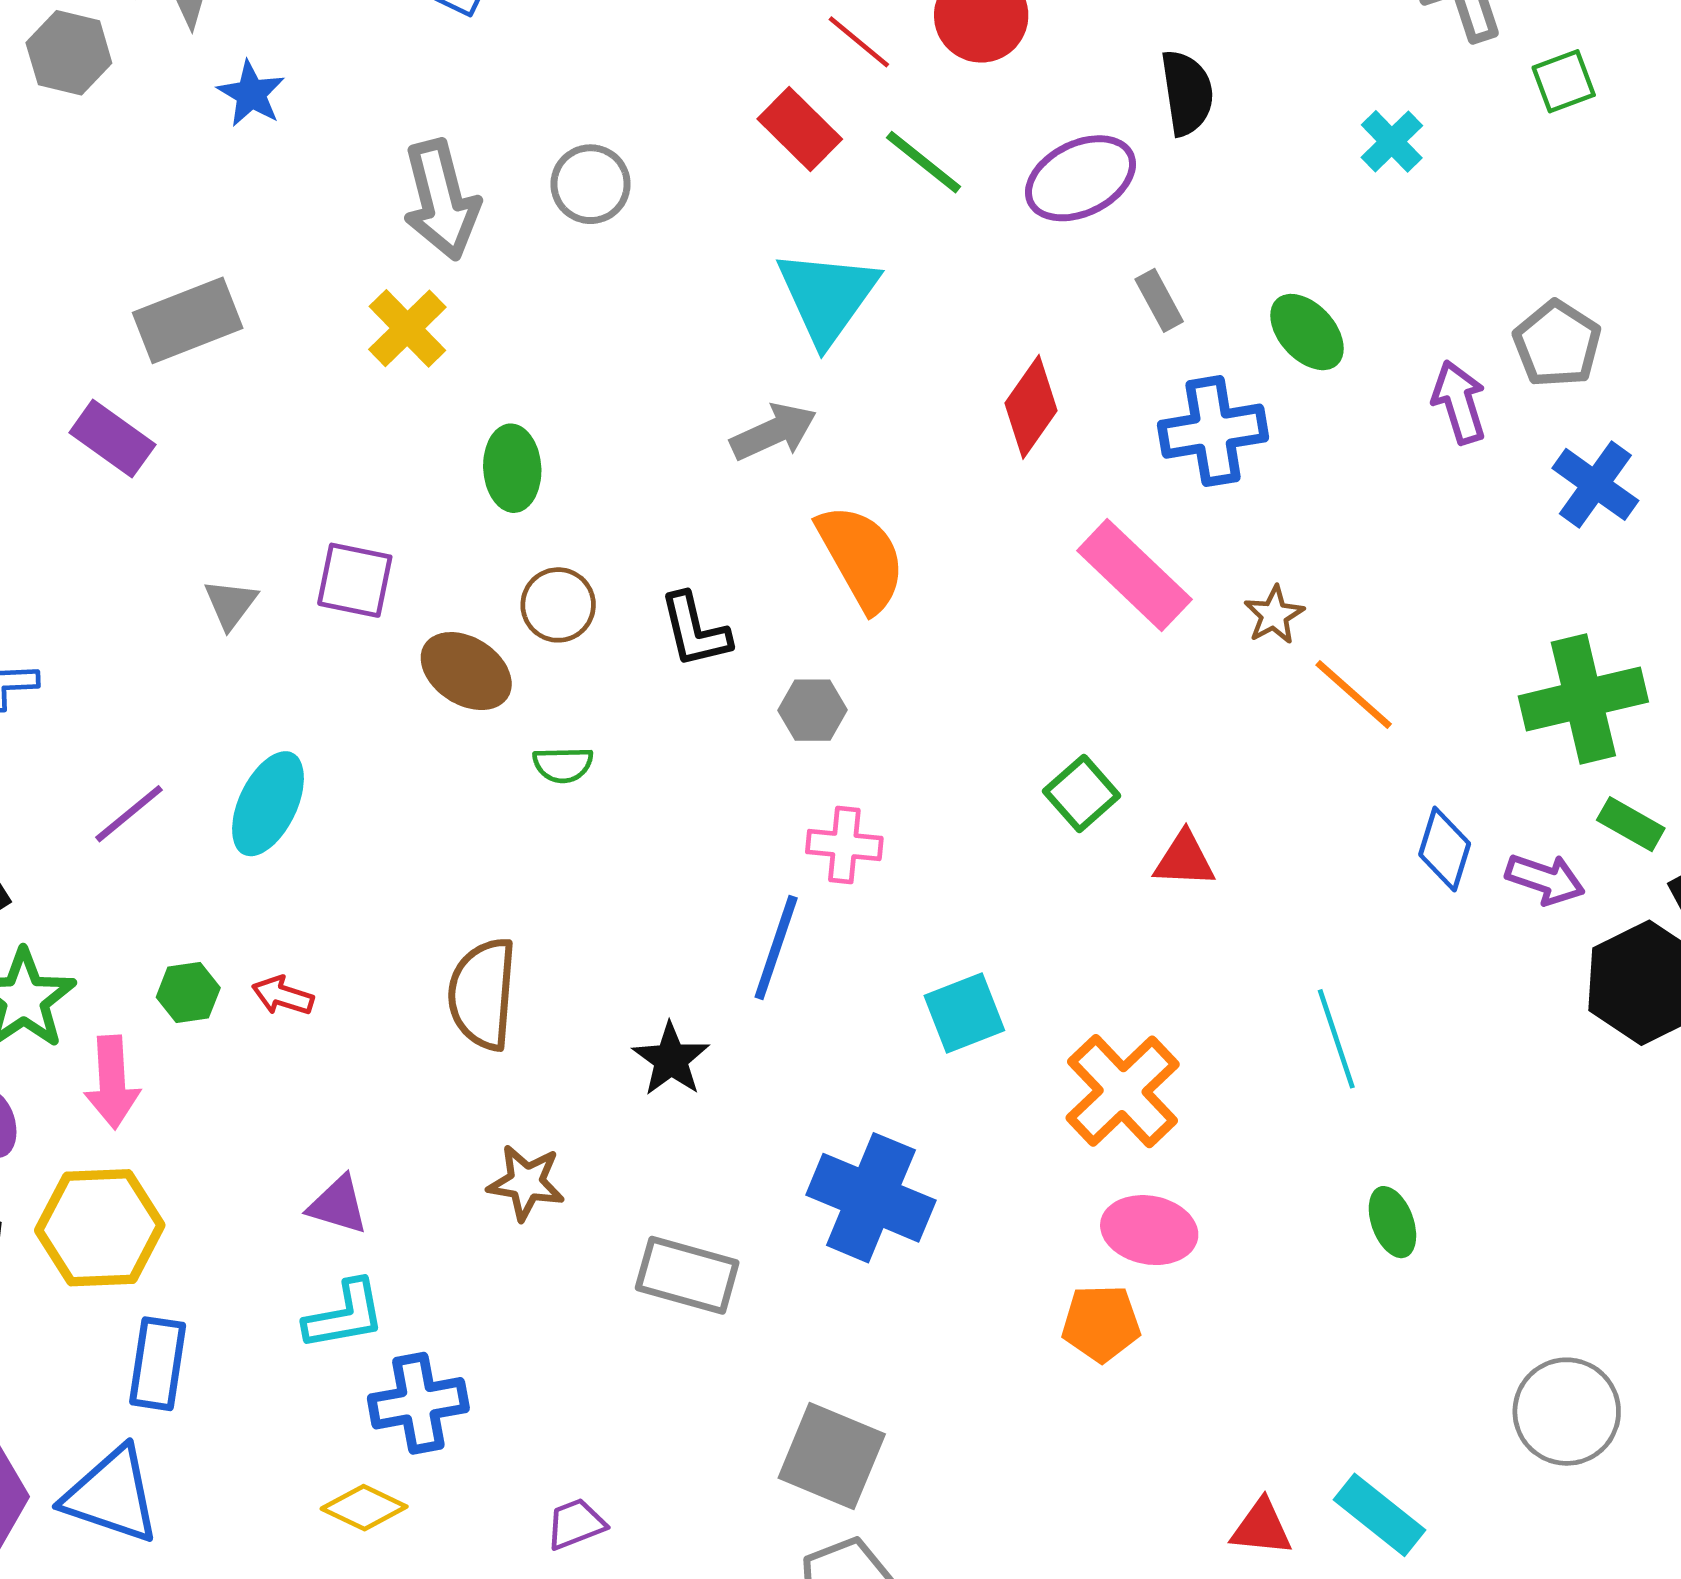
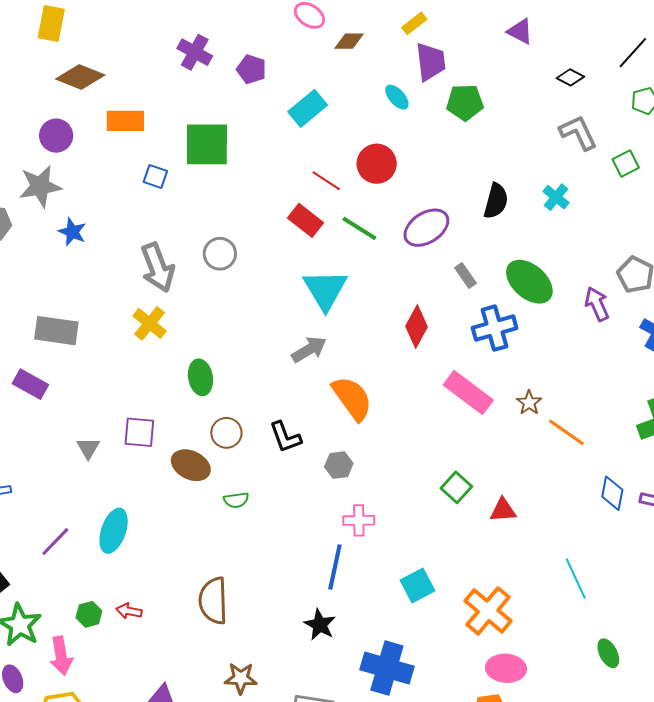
black semicircle: (1187, 93) -> (496, 201), moved, turned 30
gray rectangle: (188, 320) -> (56, 331), turned 36
green ellipse: (1307, 332) -> (529, 282), size x1.4
black star: (671, 1059) -> (320, 625), moved

